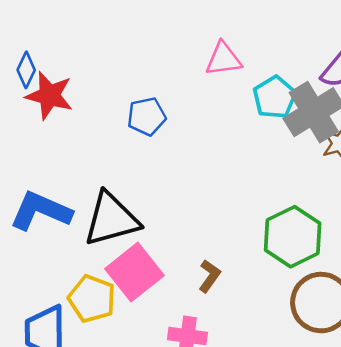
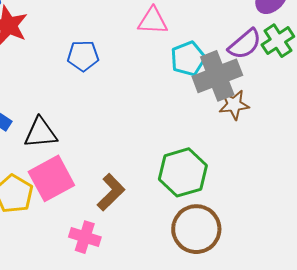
black triangle: (111, 219) -> (41, 133), size x0.7
brown L-shape: (210, 276) -> (111, 192), size x1.4

